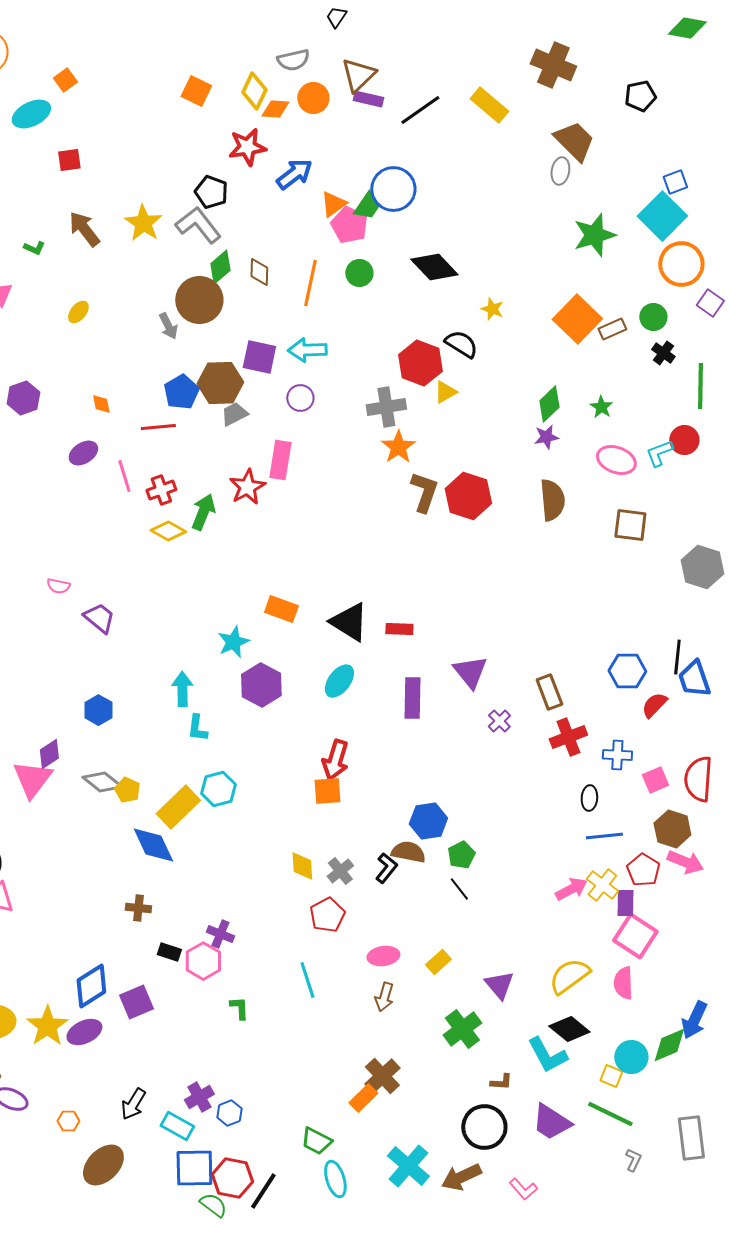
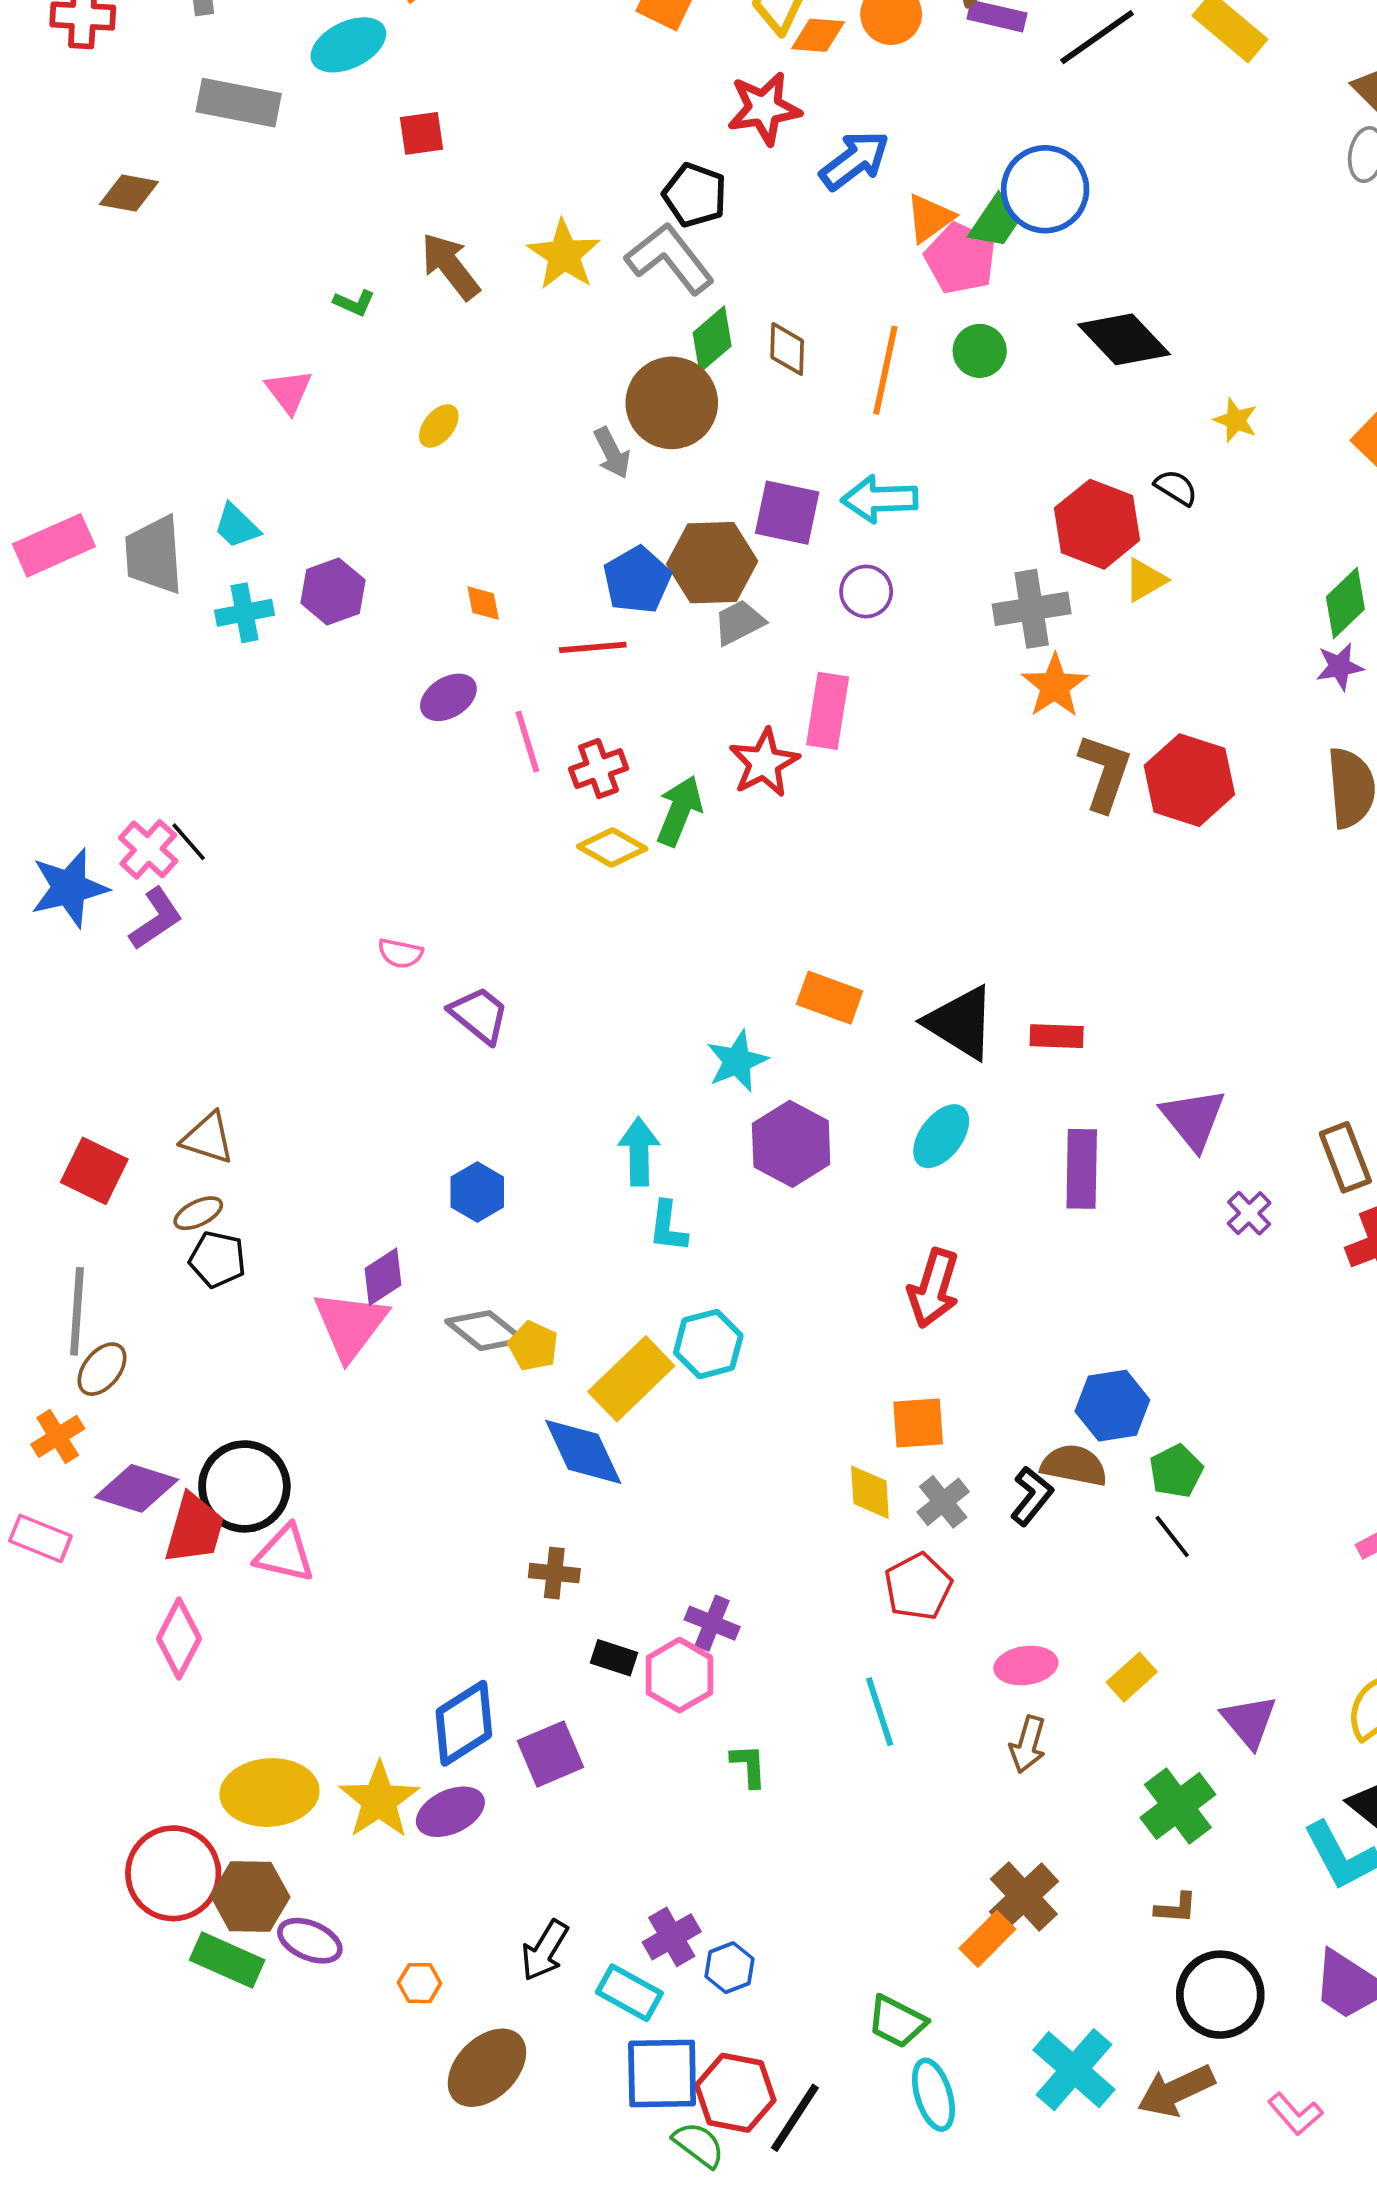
black semicircle: (461, 344) -> (1176, 488), size x0.7
orange square: (327, 791) -> (918, 1423), moved
brown L-shape: (501, 1082) -> (1176, 1908), moved

